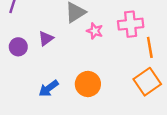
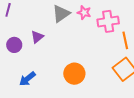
pink star: (95, 31) -> (84, 13), moved
blue arrow: (49, 88) -> (27, 79), moved

